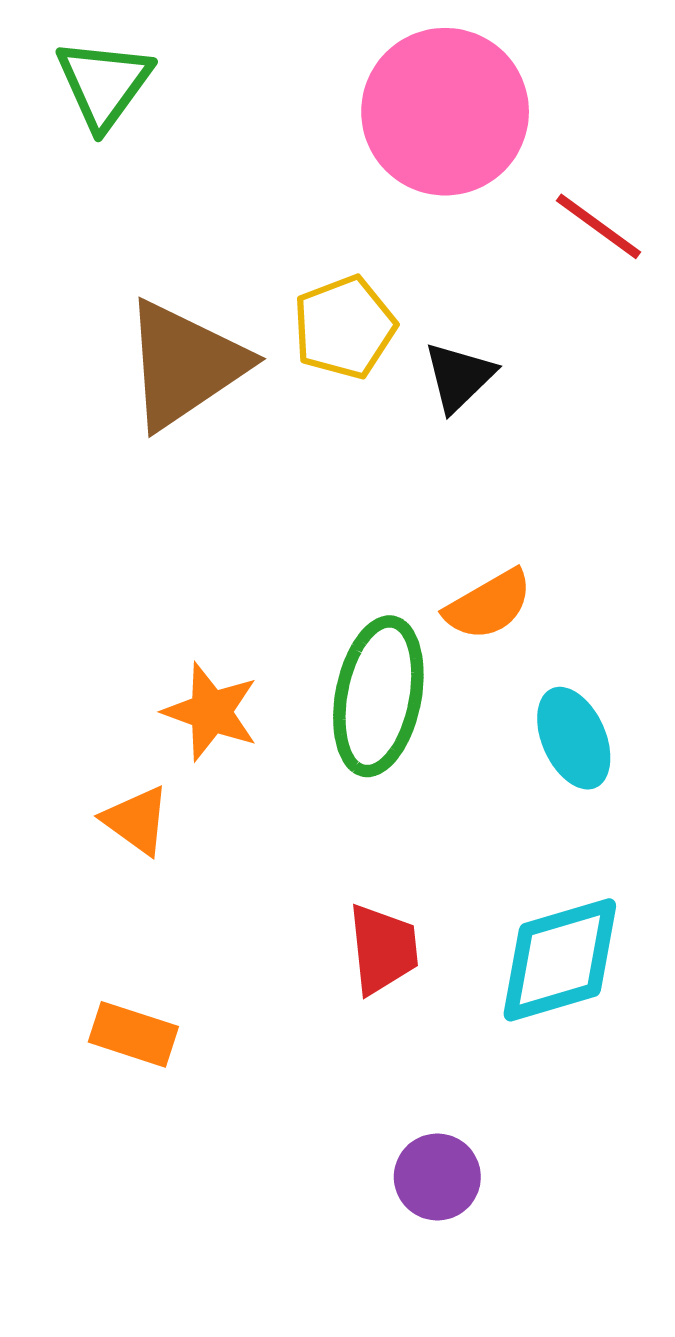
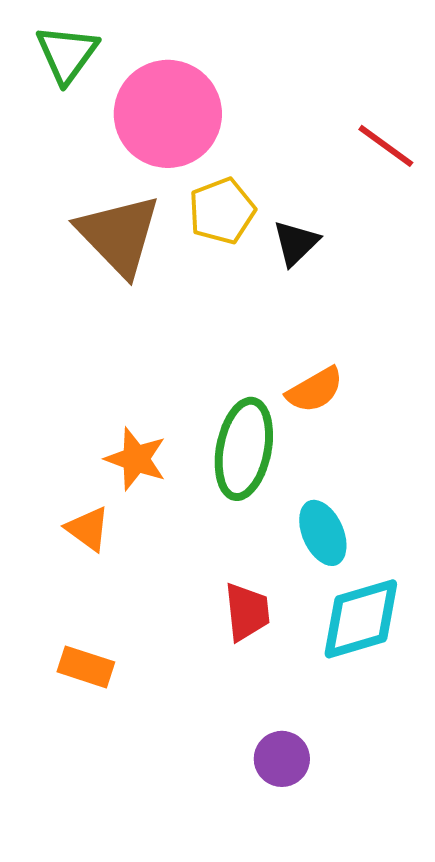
pink circle: (445, 112) -> (168, 114), moved
brown triangle: (185, 364) -> (119, 235), turned -40
cyan ellipse: (574, 738) -> (323, 533), moved

